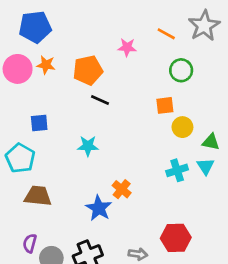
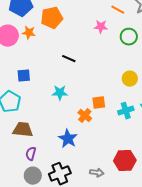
pink star: (127, 47) -> (101, 27), moved
orange pentagon: (88, 70) -> (52, 18), moved
orange square: (165, 105) -> (99, 103), moved
orange cross: (122, 189) -> (85, 116), moved
purple semicircle: (30, 243) -> (31, 154), moved

